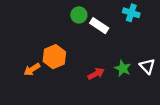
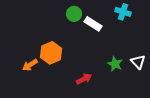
red arrow: (96, 74) -> (84, 79), moved

